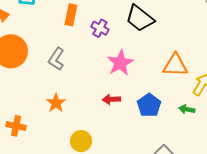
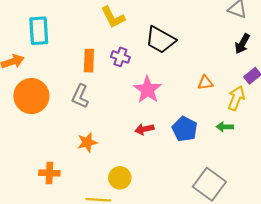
orange rectangle: (71, 15) -> (89, 61), moved
orange triangle: (175, 65) -> (205, 83), size x0.6
orange star: (56, 103) -> (87, 142), turned 30

